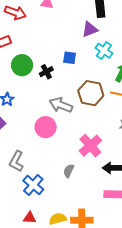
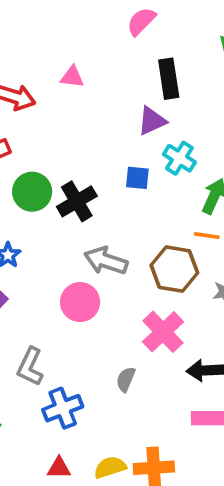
blue square: (70, 58) -> (137, 178), moved
black cross: (46, 72) -> (77, 201), size x1.5
brown hexagon: (91, 93) -> (174, 269), moved
blue cross: (33, 185) -> (63, 408), turned 30

